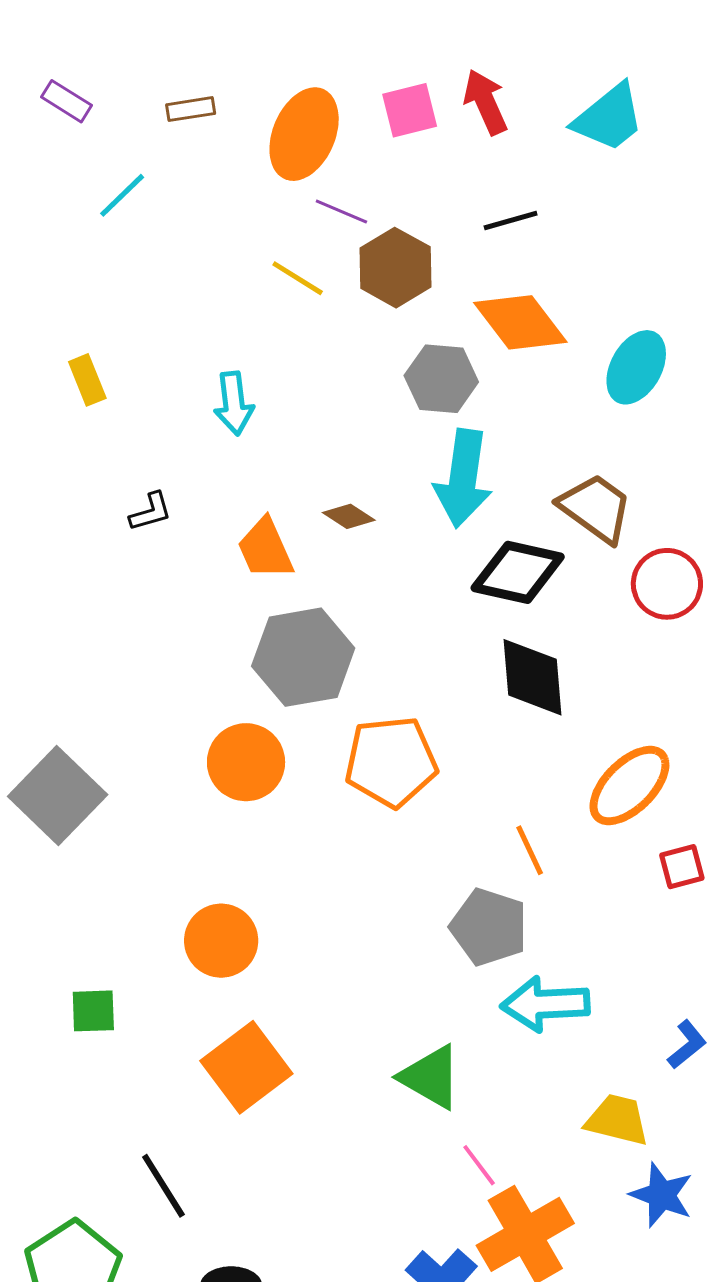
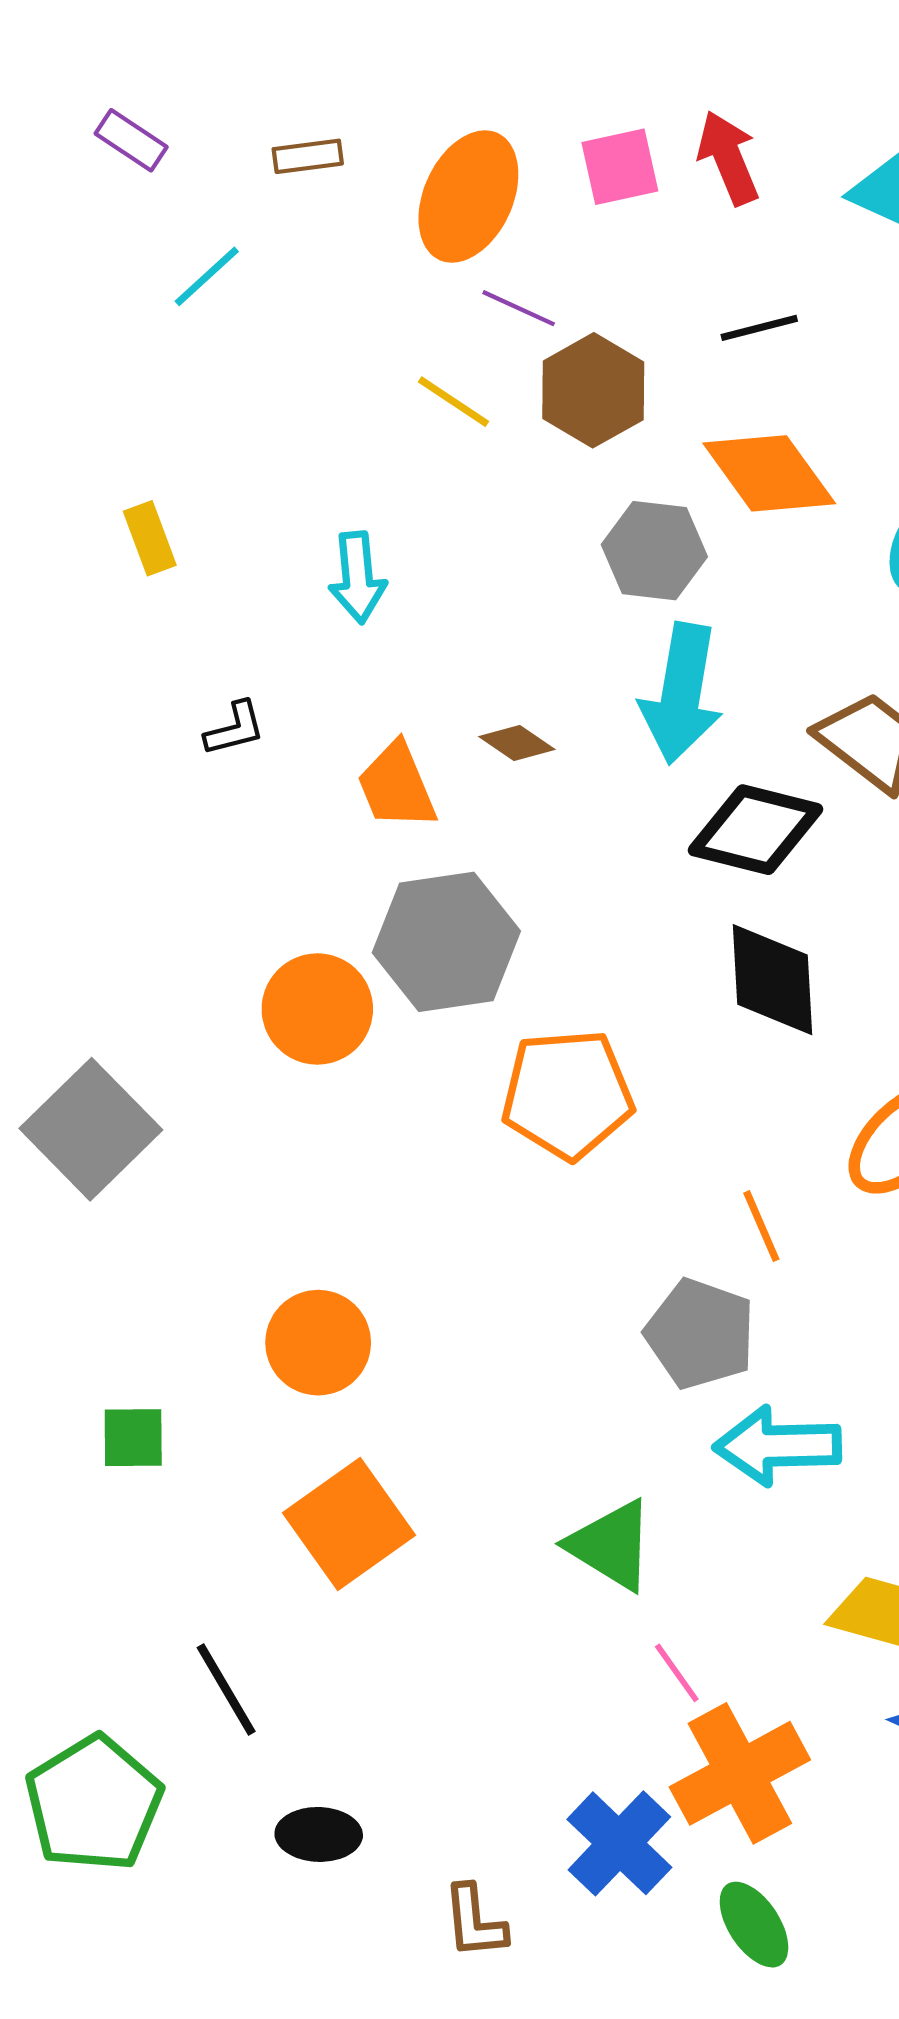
orange circle: (246, 762) -> (317, 1009), moved

